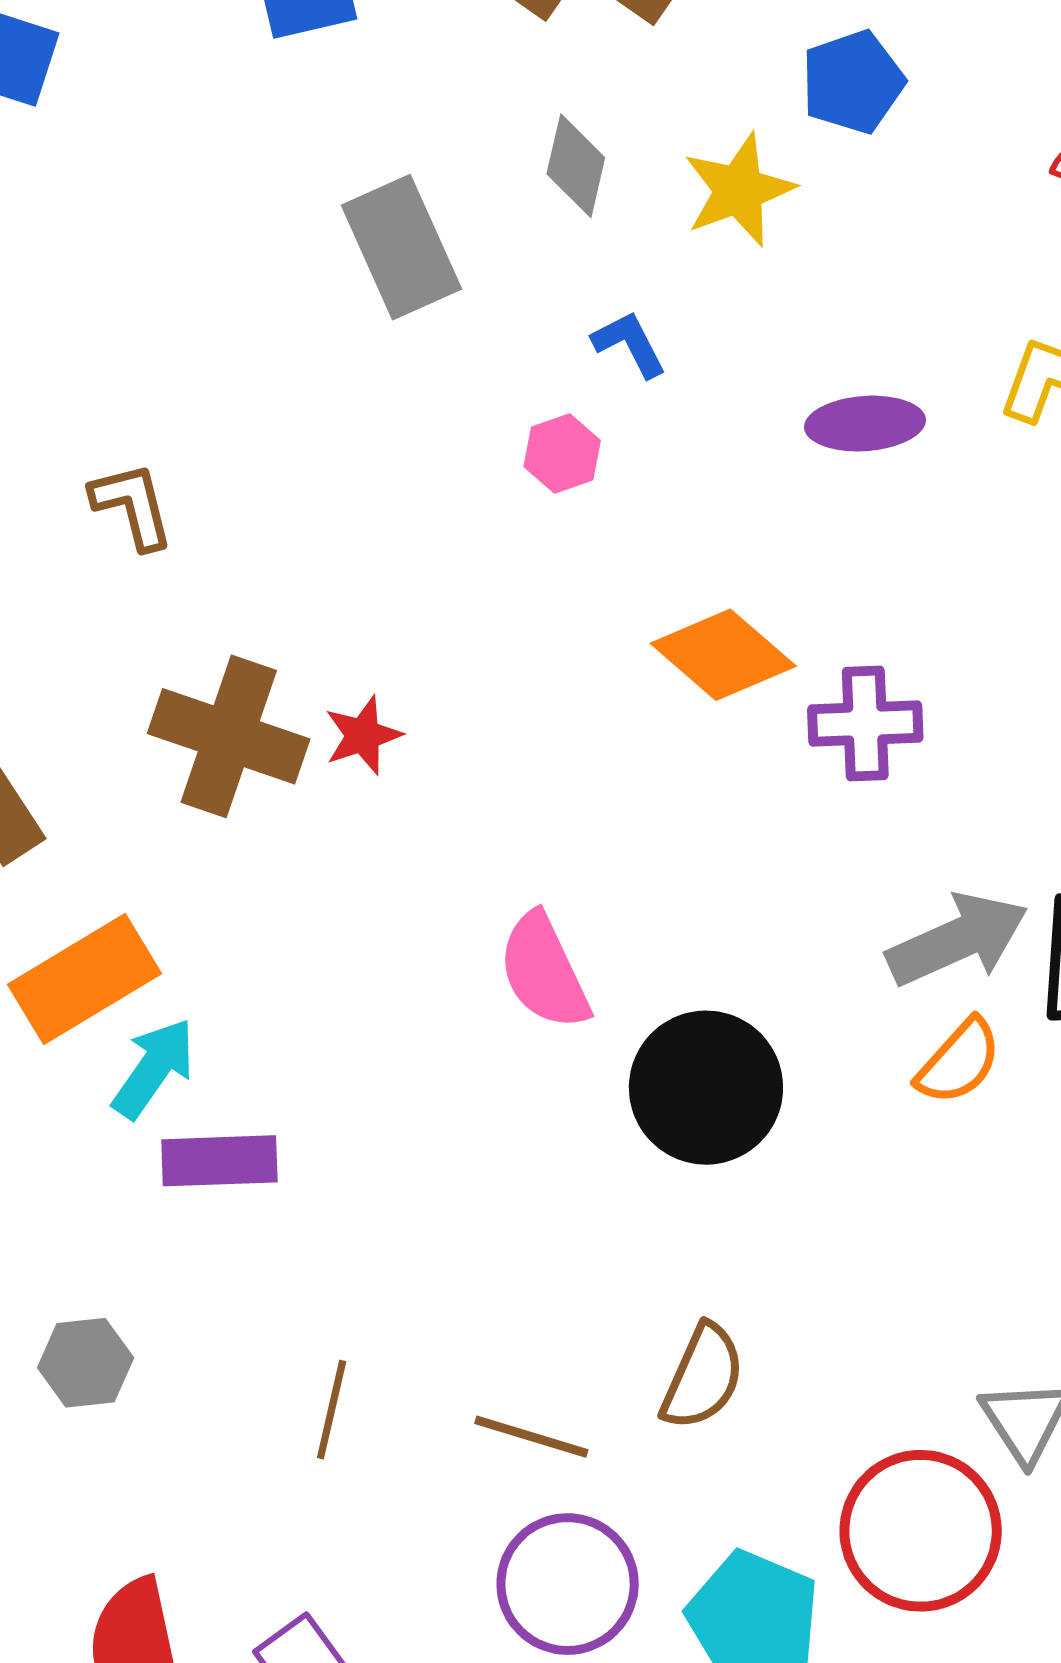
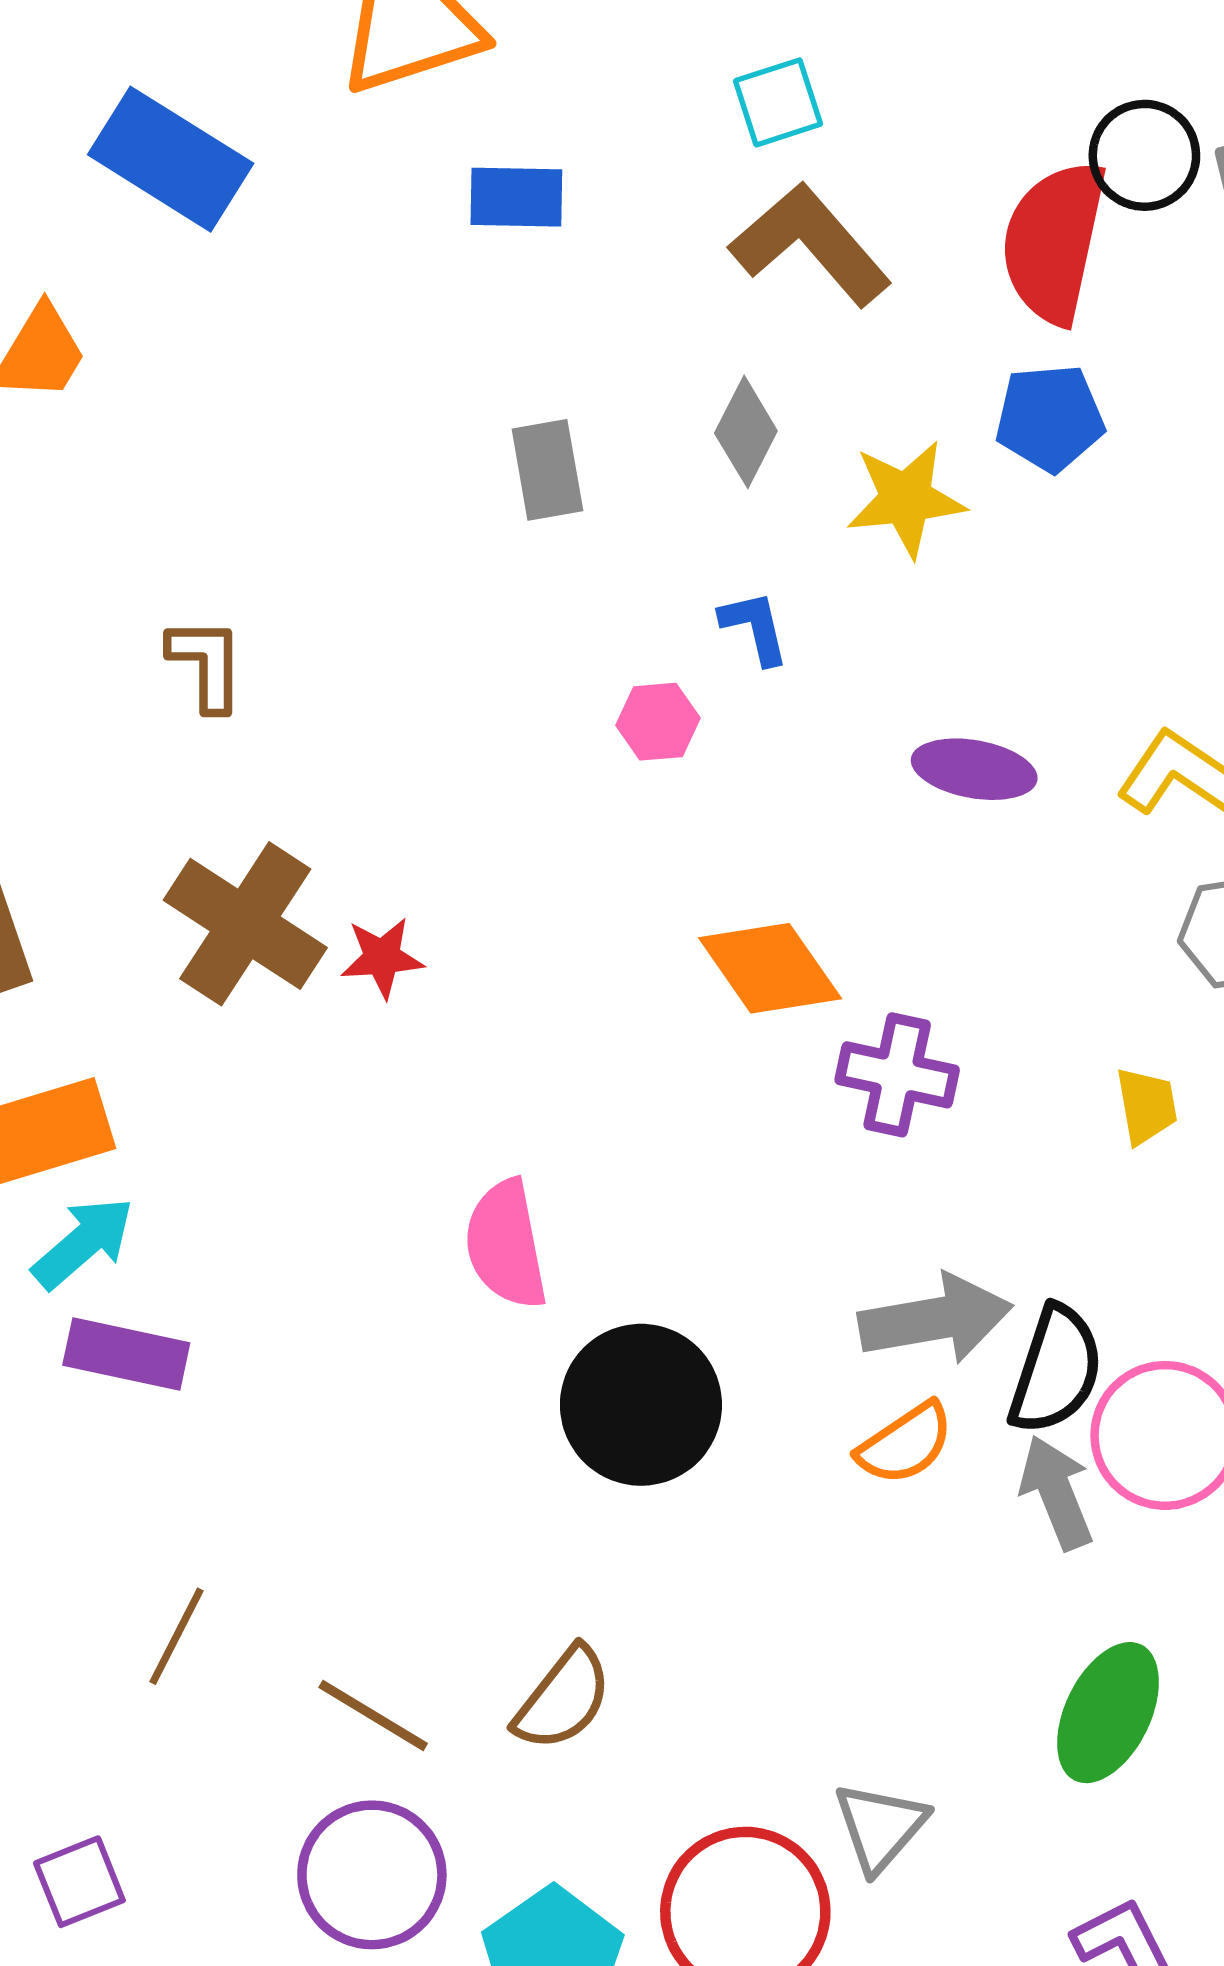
gray rectangle: (401, 247) -> (547, 470), size x0.7

